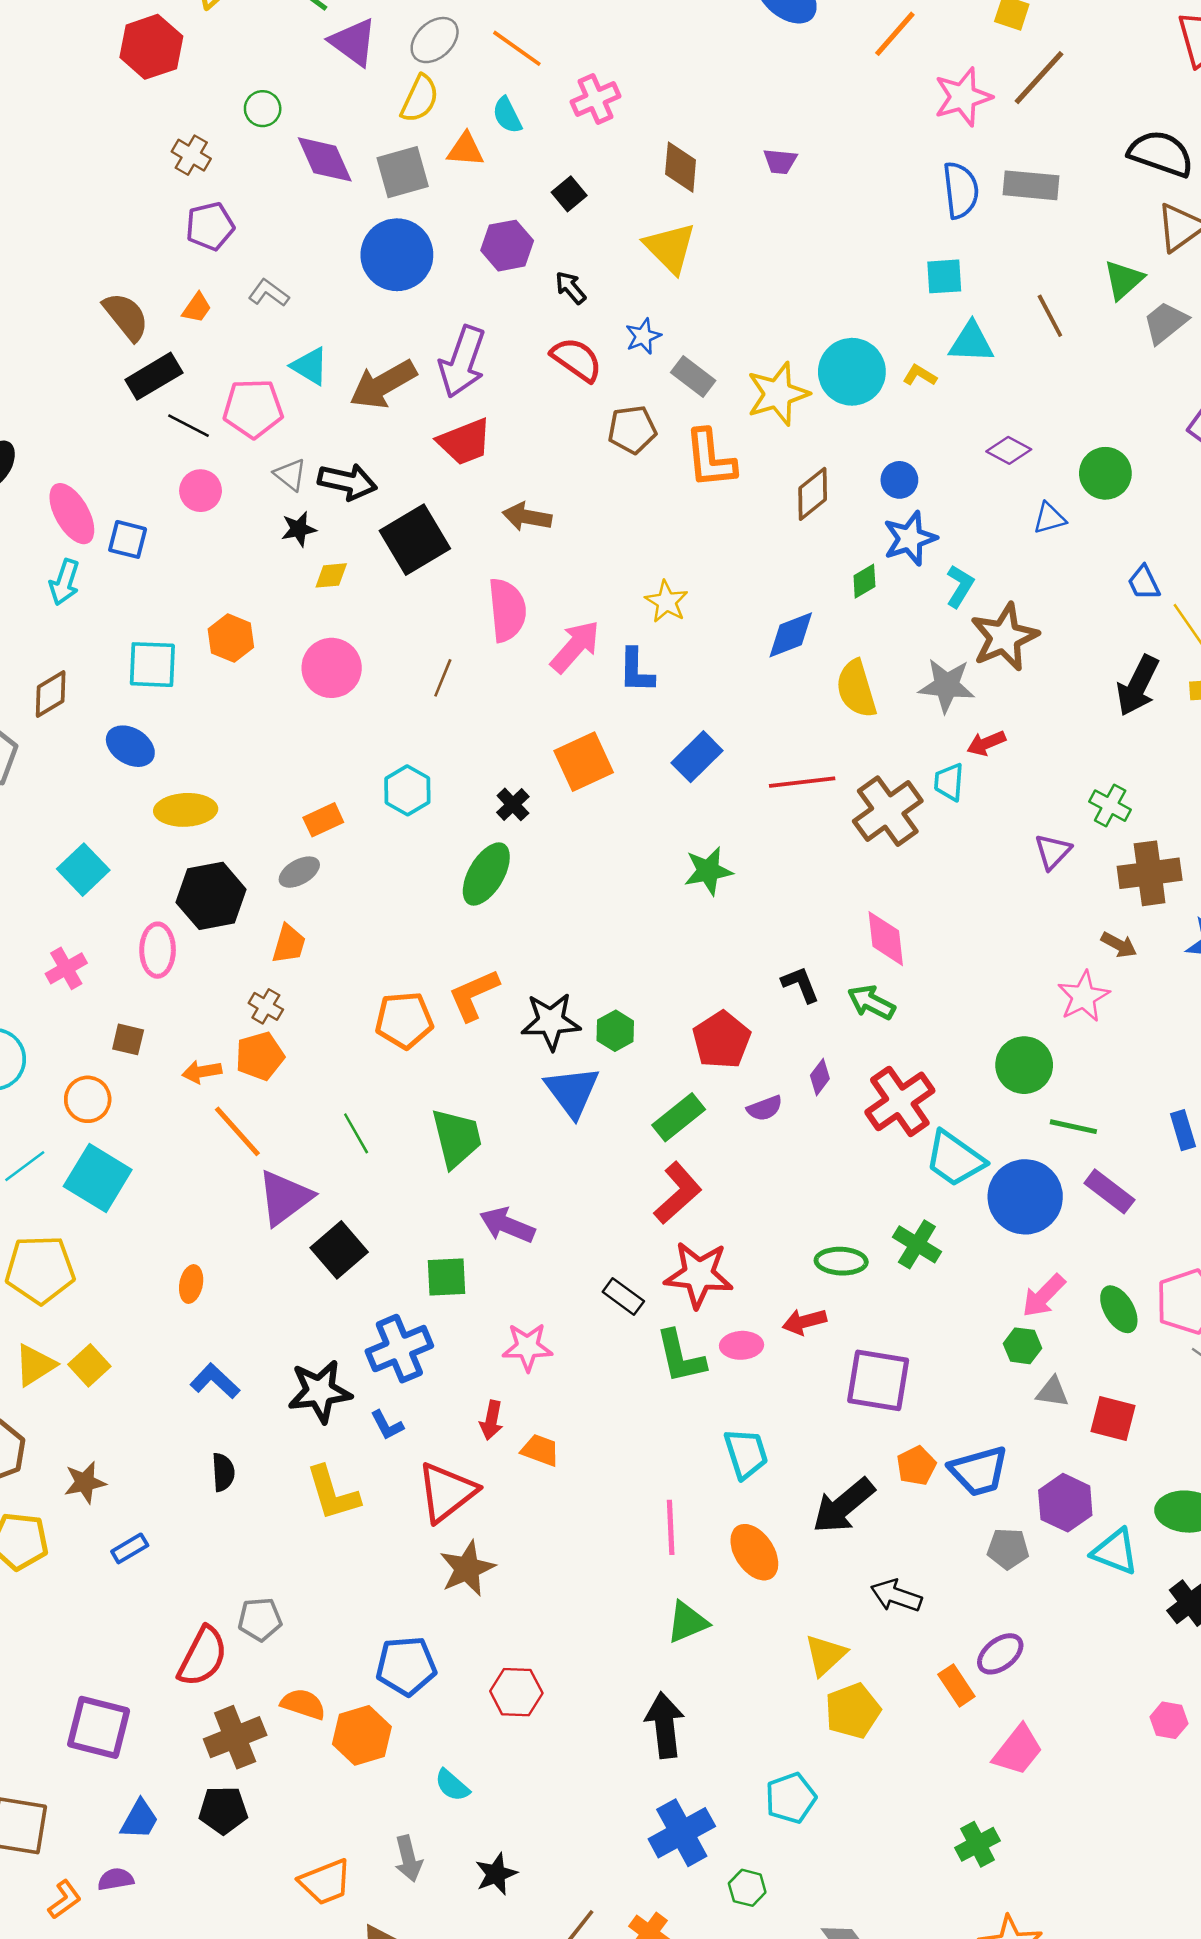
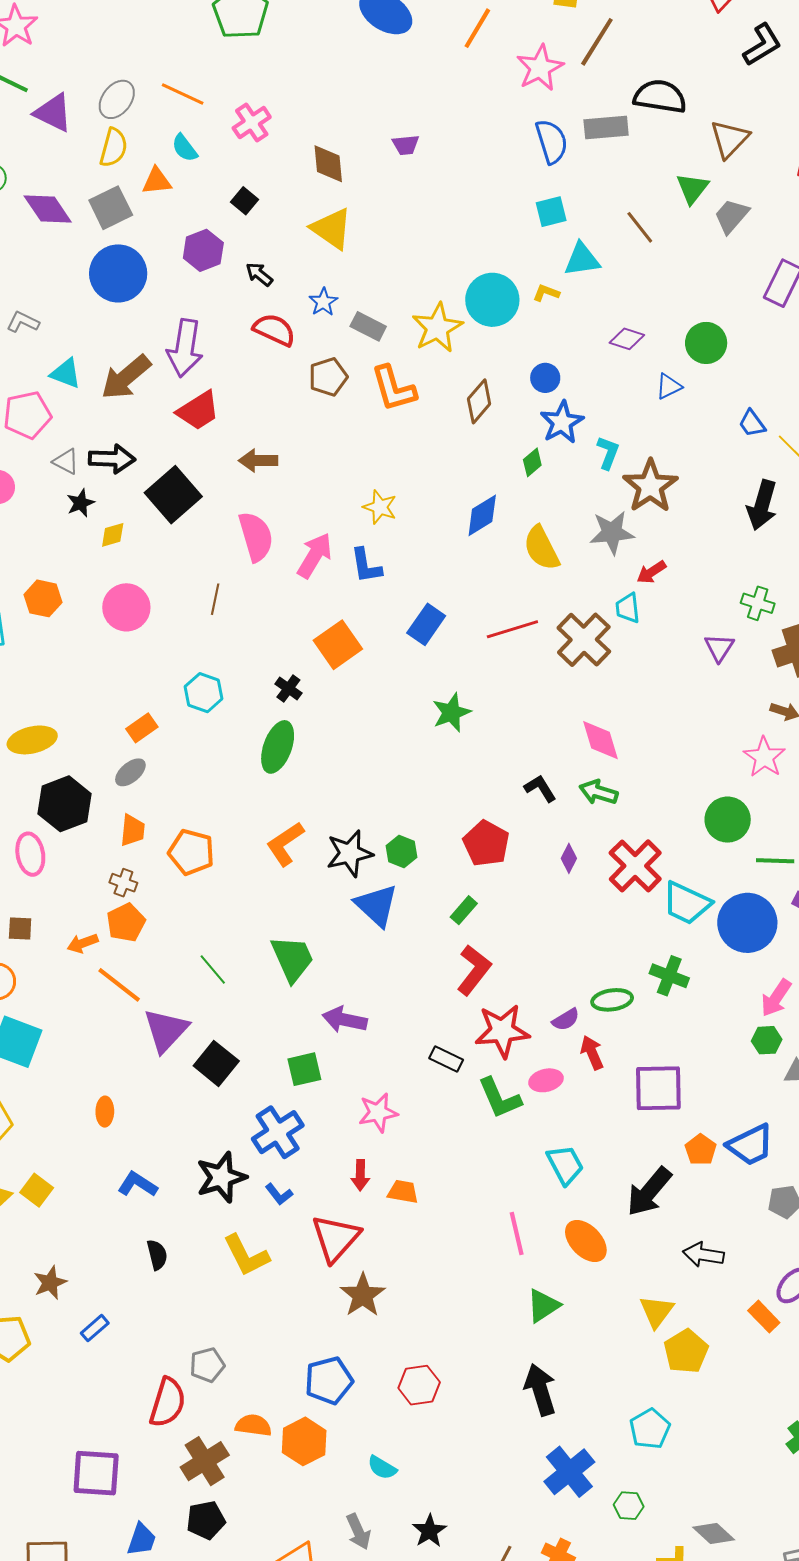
black semicircle: (1161, 154) -> (660, 97), moved
orange pentagon: (404, 1020) -> (191, 852), moved, turned 30
purple semicircle: (765, 1108) -> (566, 1020), moved
green rectangle: (679, 1117) -> (464, 910), size x0.7
red arrow: (804, 1322) -> (592, 1053), turned 92

